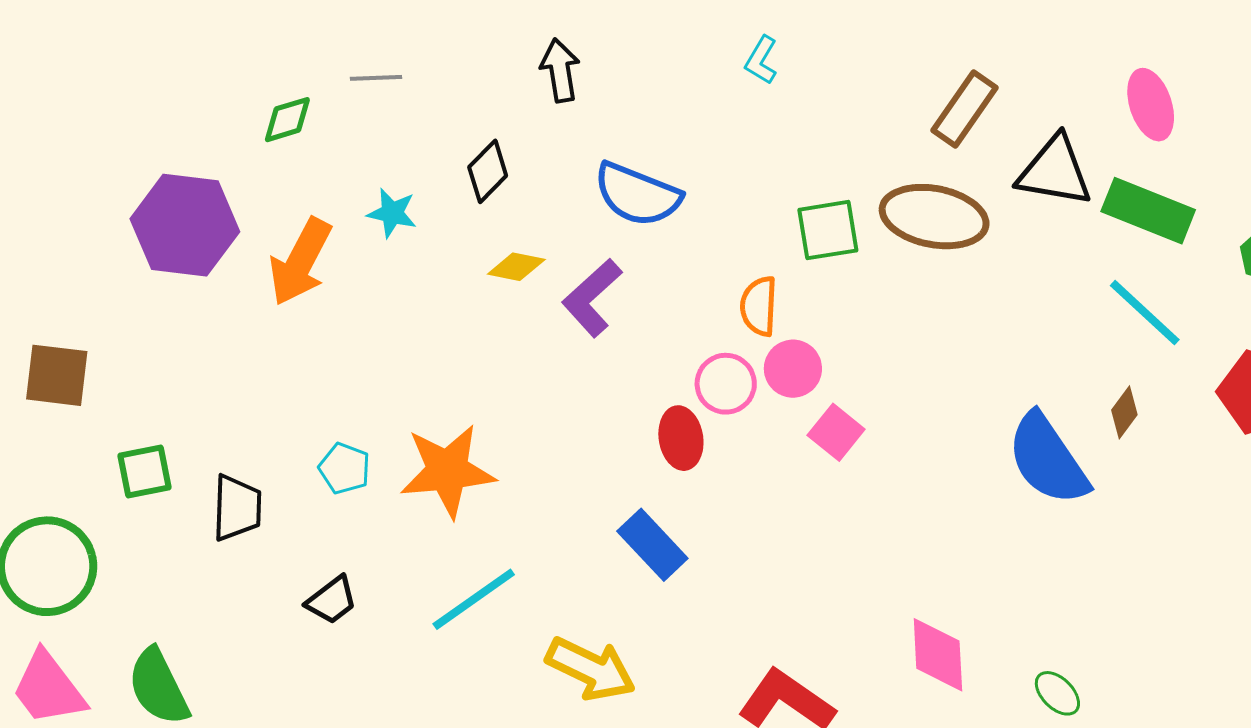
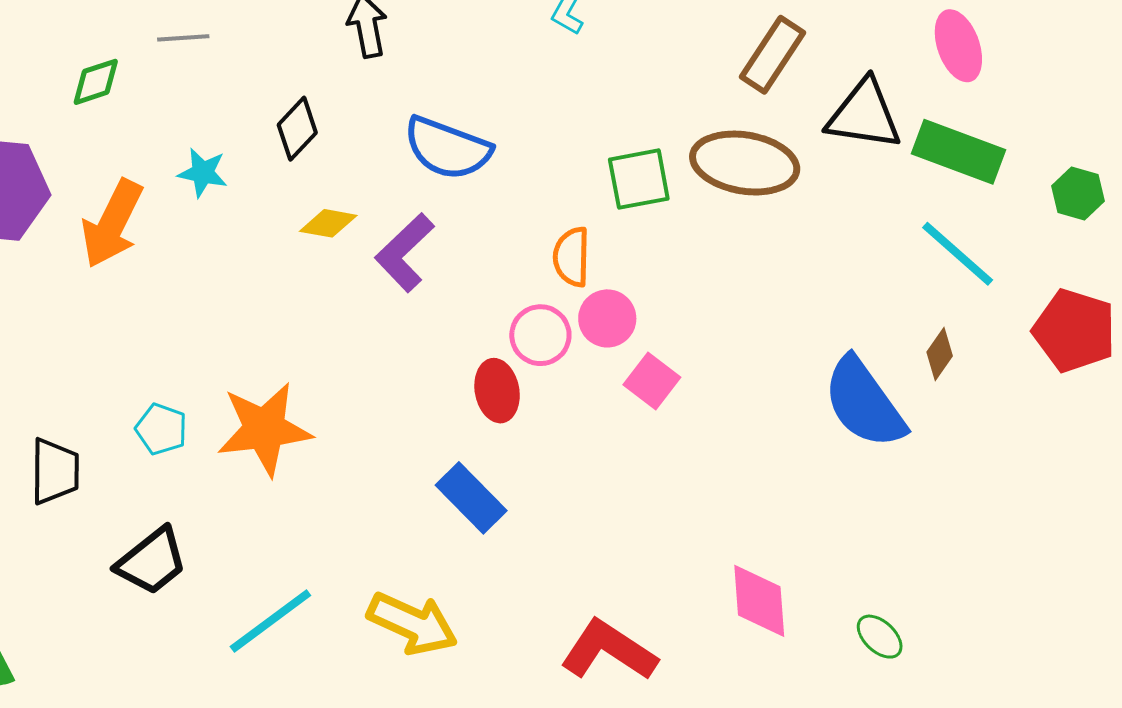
cyan line: (474, 599) -> (270, 621), moved
black trapezoid: (332, 600) -> (152, 561), size x1.4

